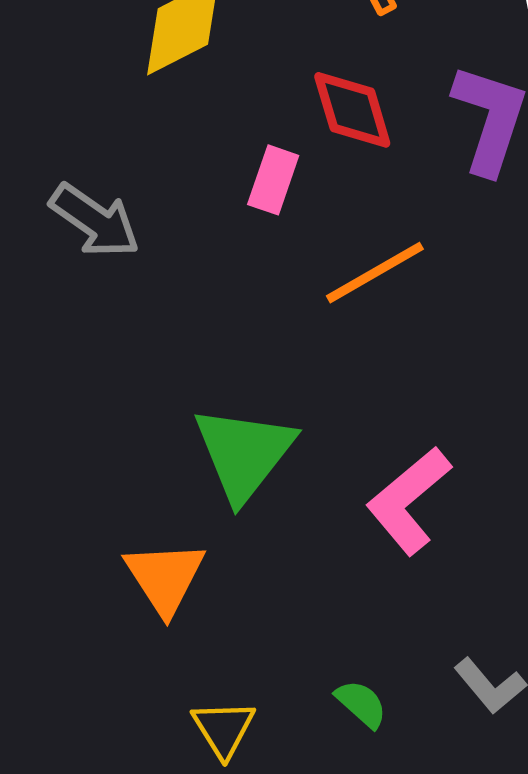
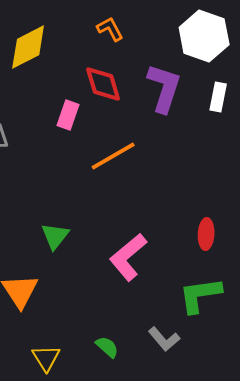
green triangle: (244, 453) -> (55, 236), size x0.6

